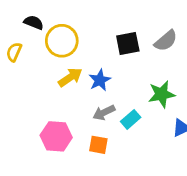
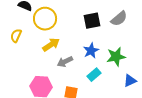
yellow semicircle: (14, 52) -> (16, 36), moved
blue star: (100, 80) -> (91, 51), moved
gray arrow: (104, 112) -> (65, 62), moved

